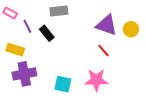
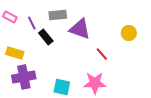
purple triangle: (107, 25) -> (80, 29), moved
purple line: (27, 26) -> (32, 23), moved

